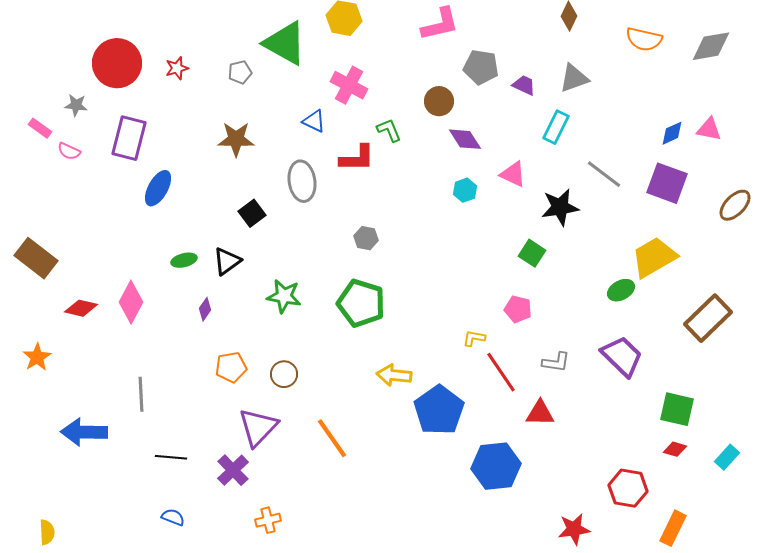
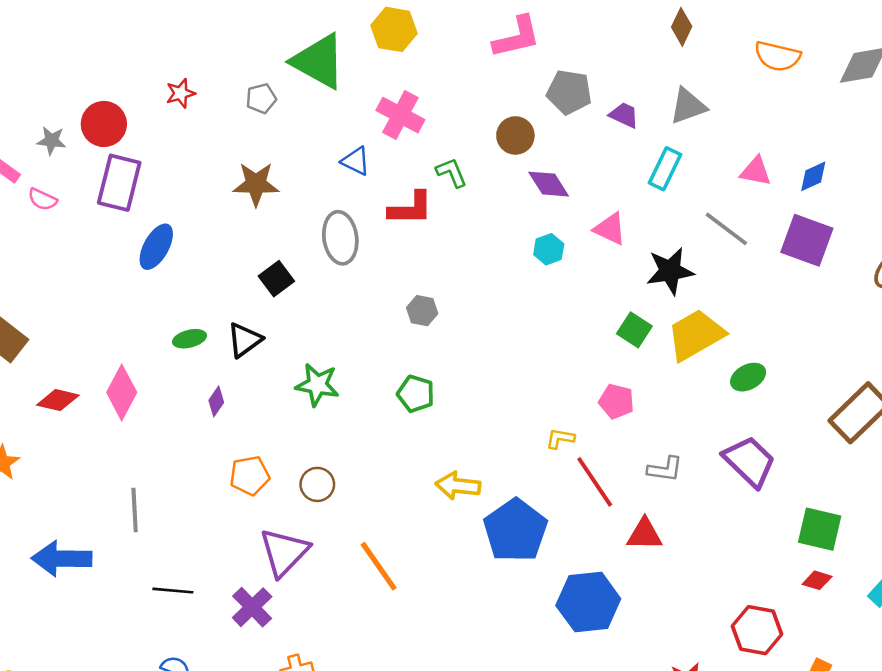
red circle: (117, 63) -> (104, 124), moved, size x0.7
pink triangle: (709, 129) -> (756, 171), moved
yellow trapezoid: (654, 257) -> (696, 335), moved
green pentagon: (361, 303) -> (416, 394), size x0.6

